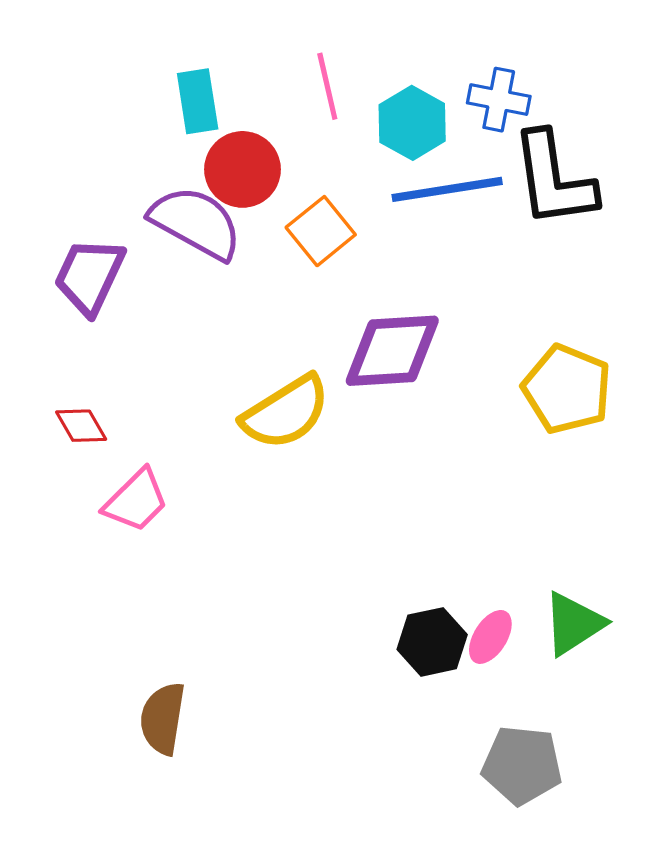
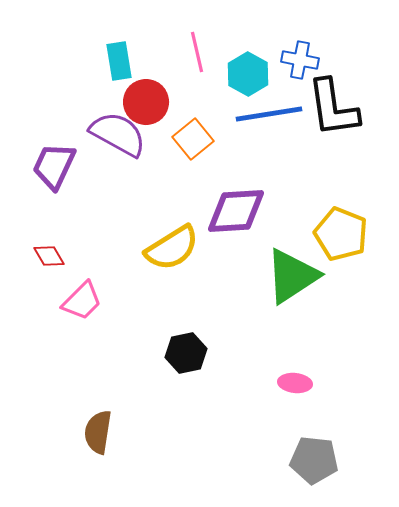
green triangle: (574, 624) -> (292, 276), moved, size x1.4
pink ellipse: (490, 637) -> (295, 383), turned 64
black hexagon: (432, 642) -> (186, 353), moved

